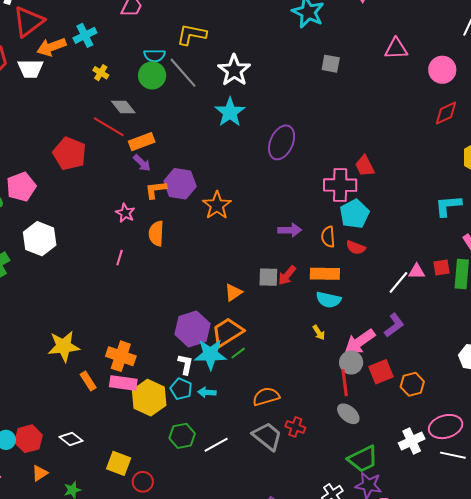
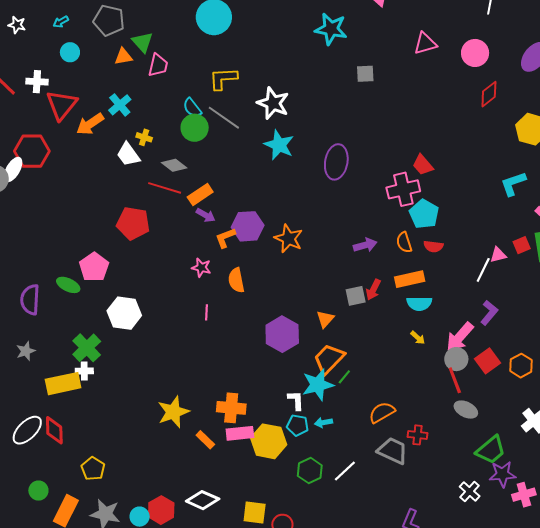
cyan semicircle: (154, 56) -> (192, 108), turned 65
white trapezoid: (30, 69) -> (128, 154), moved, turned 68
purple hexagon: (192, 329) -> (282, 334), moved
white diamond: (71, 439) -> (203, 500), size x1.4

